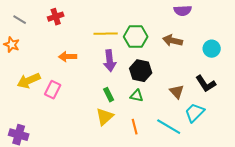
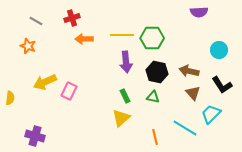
brown arrow: (173, 41) -> (189, 71), moved
cyan circle: (212, 49) -> (219, 50), moved
orange arrow: (68, 57) -> (84, 39), moved
orange line: (135, 127) -> (155, 137), moved

